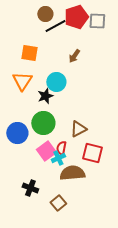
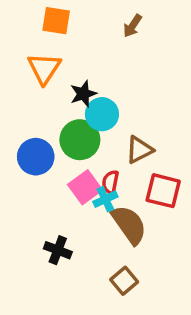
cyan circle: (56, 82) -> (102, 114), moved
brown semicircle: (72, 173) -> (129, 225), turned 60
brown square: (58, 203) -> (124, 281), moved

